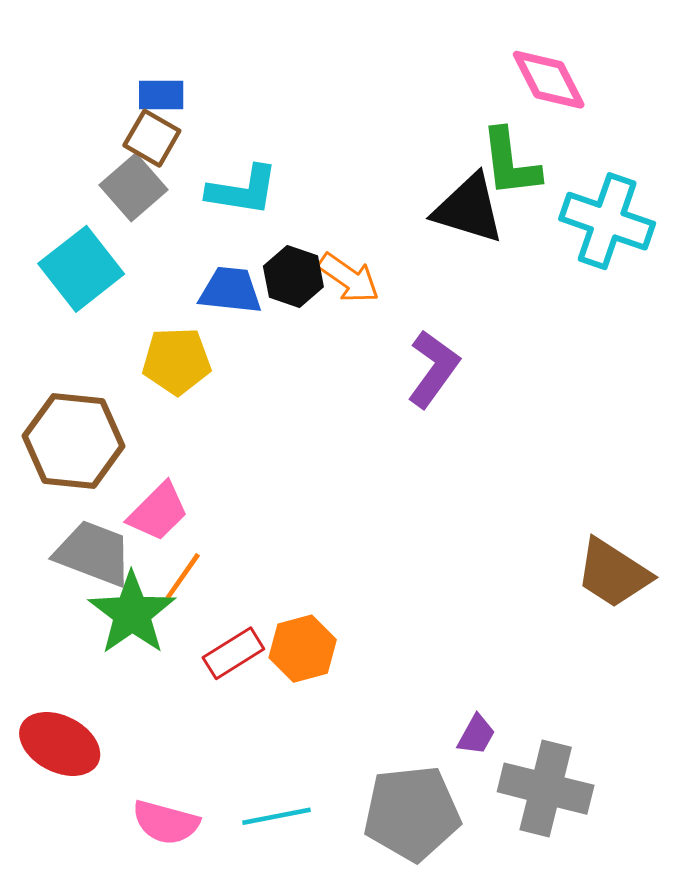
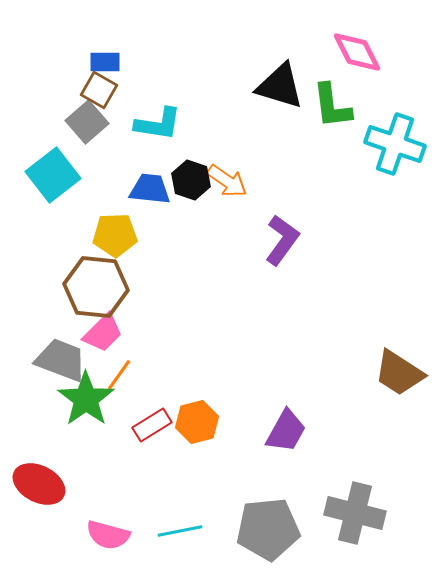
black triangle: (469, 209) -> (280, 86), moved
brown hexagon: (74, 441) -> (96, 287), moved
purple trapezoid: (476, 735) -> (286, 431), moved, size x1.6

